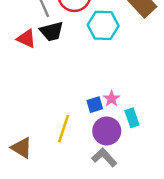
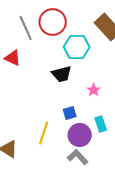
black trapezoid: (52, 31) -> (62, 74), moved
pink star: (112, 99) -> (94, 90), moved

